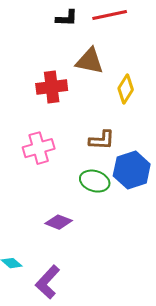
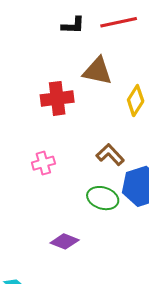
brown L-shape: (102, 140) -> (110, 155), turned -136
pink cross: (39, 148) -> (43, 163), size x0.7

